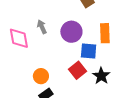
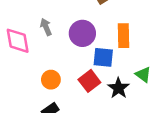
orange circle: (41, 76) -> (51, 80), moved

